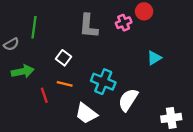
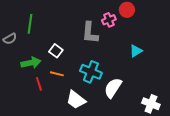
gray L-shape: (88, 26) -> (90, 33), moved
green arrow: (23, 71) -> (31, 63), moved
white cross: (171, 118) -> (151, 104), turned 30

